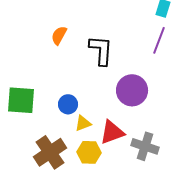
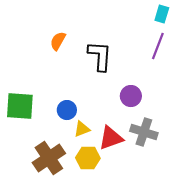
purple circle: (132, 90) -> (131, 96), size x0.7
gray cross: (145, 146) -> (144, 132), moved

